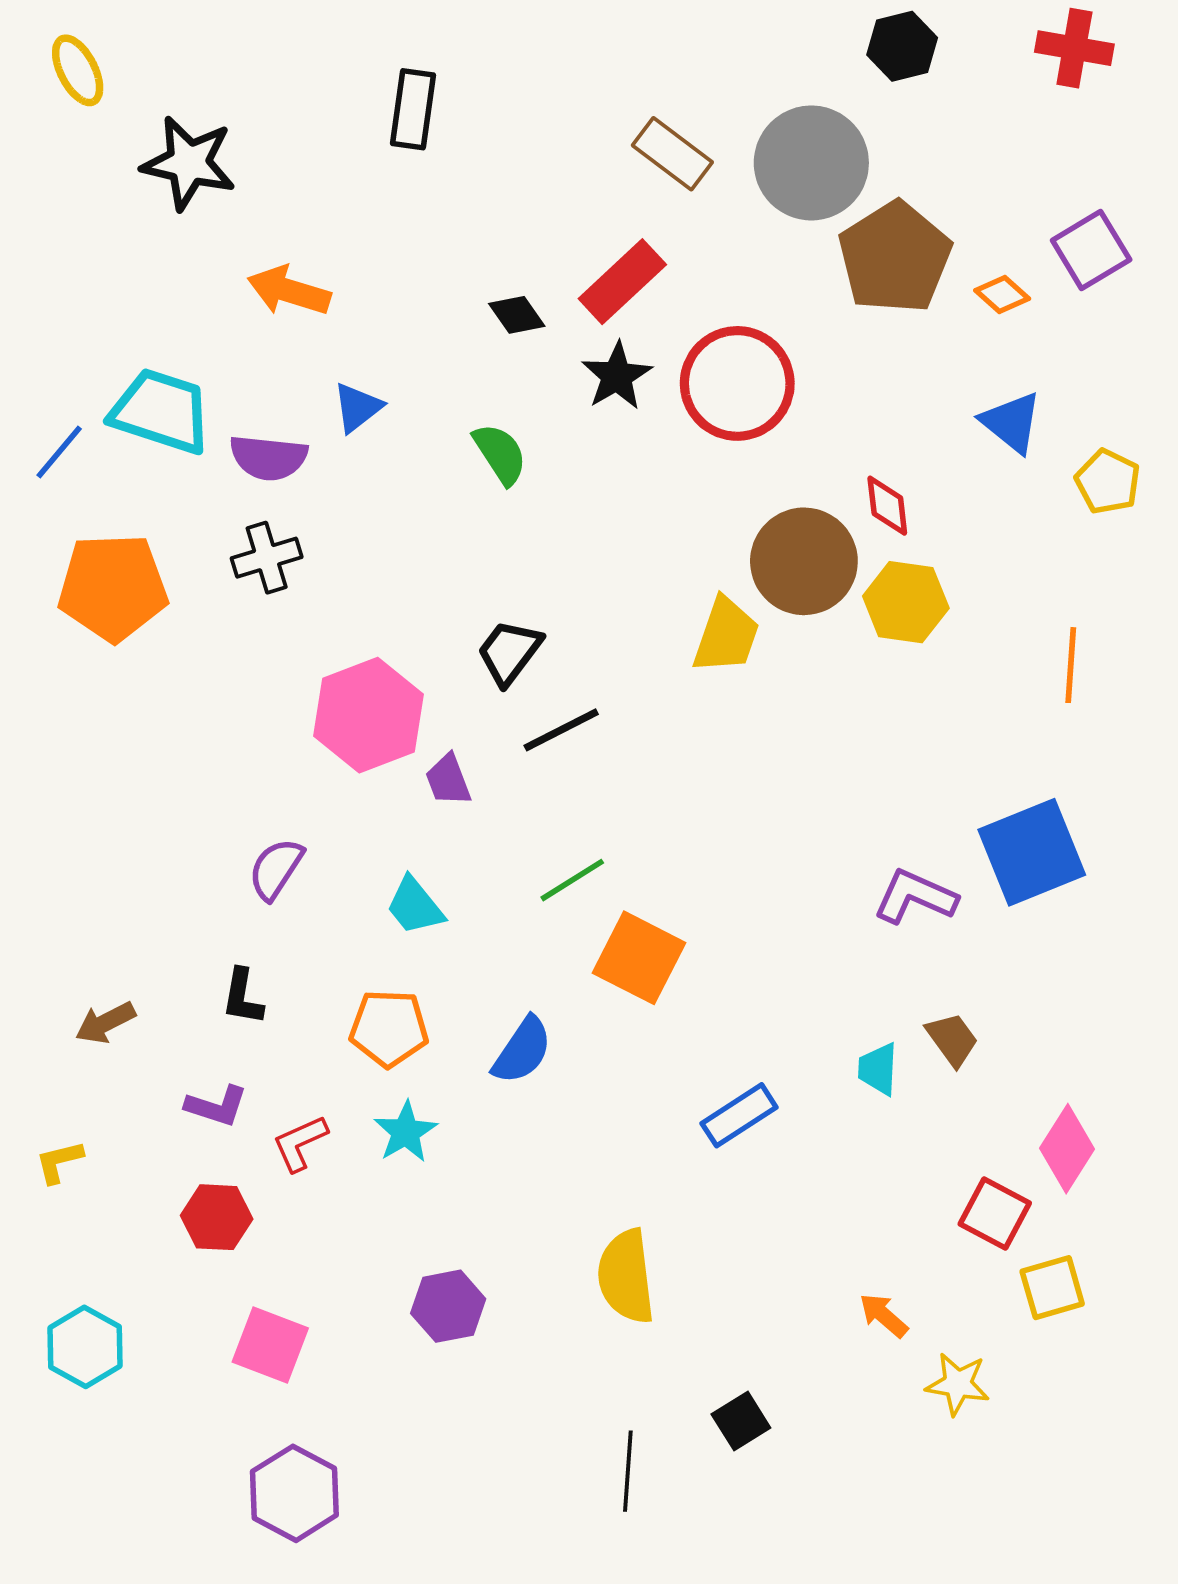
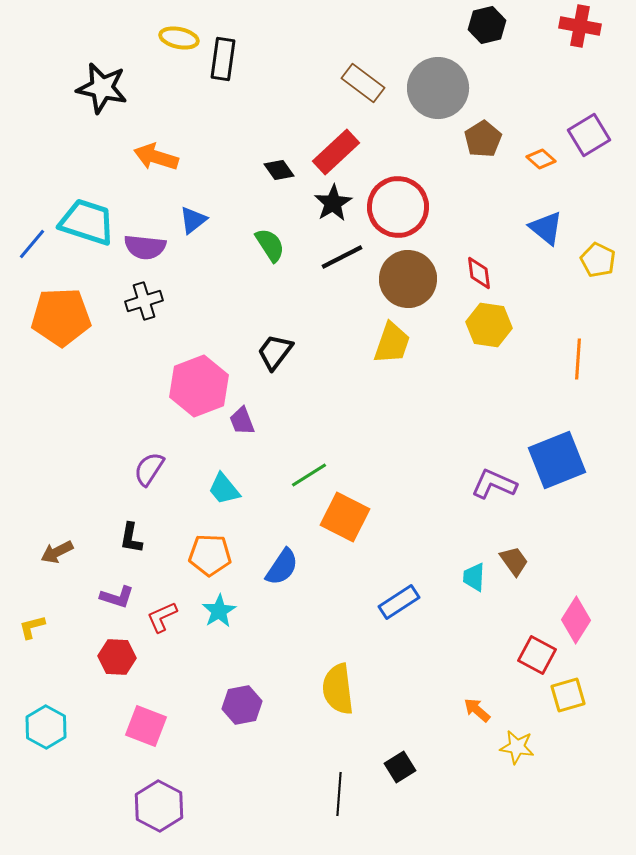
yellow ellipse: (78, 70) -> (179, 38), moved, turned -51
brown pentagon: (895, 257) -> (483, 139), size x0.6
brown circle: (804, 561) -> (408, 279), moved
black line: (561, 730) -> (342, 257), moved

